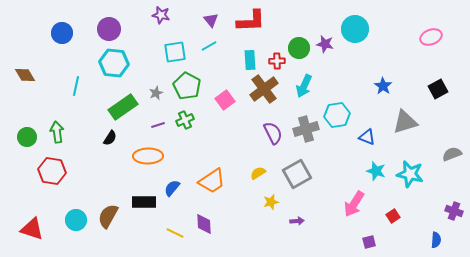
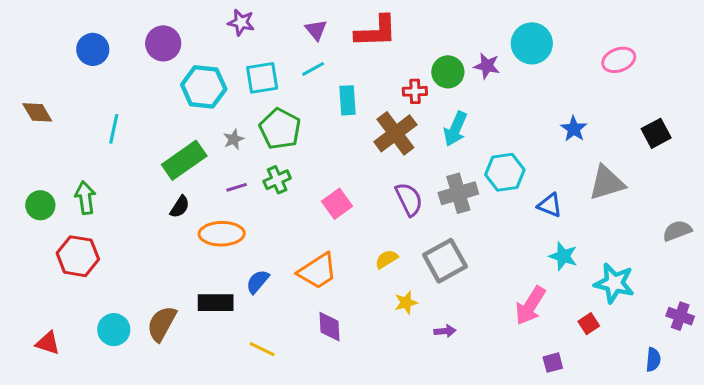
pink ellipse: (431, 37) -> (619, 60), moved
cyan rectangle: (250, 60) -> (348, 100), moved
cyan hexagon: (114, 63) -> (204, 87), moved
pink square: (225, 100) -> (337, 204), moved
black semicircle: (110, 138) -> (180, 207), moved
cyan star: (410, 174) -> (614, 283), moved
purple diamond: (204, 224) -> (330, 327), moved
red triangle: (32, 229) -> (48, 343), size x0.7

